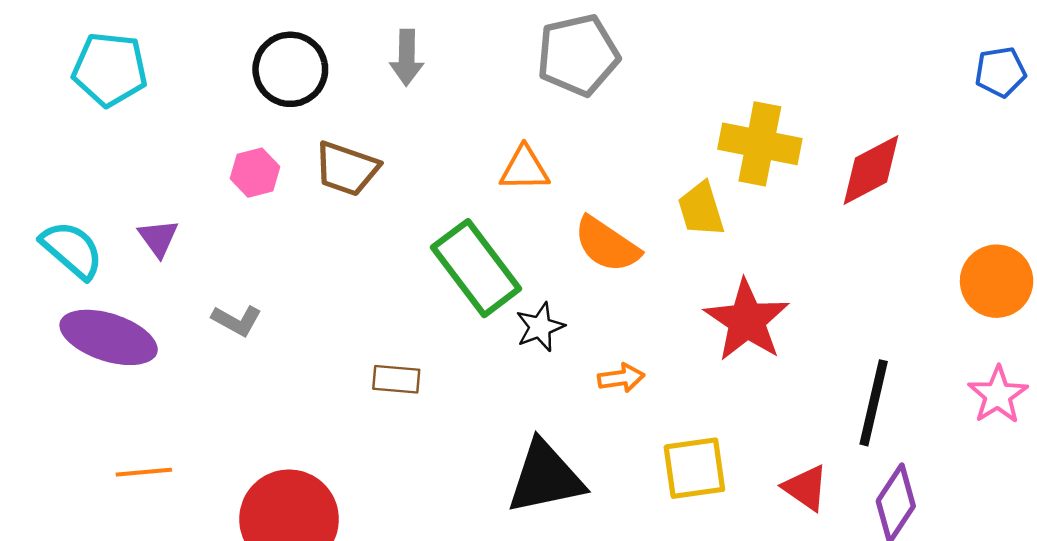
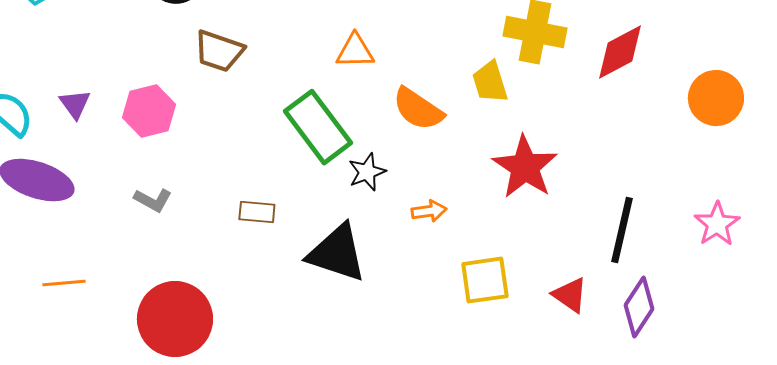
pink hexagon: (255, 173) -> (149, 111), moved, size x1.4
orange circle: (997, 281) -> (716, 98), moved
gray L-shape: (237, 320) -> (153, 200), moved
black triangle: (545, 477) -> (337, 253), moved, turned 30

